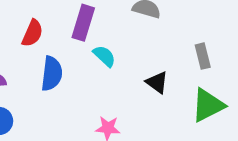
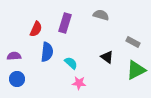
cyan semicircle: (104, 56) -> (71, 63), moved
gray rectangle: (203, 56) -> (133, 42), turned -48

